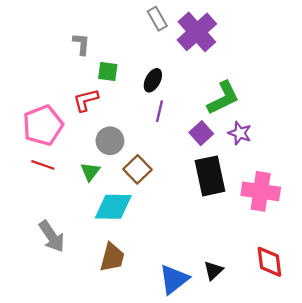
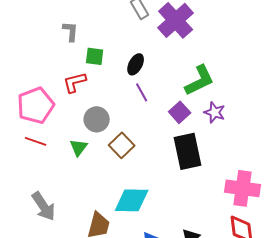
purple line: (159, 111) -> (142, 92), turned -42
pink cross: (261, 191) -> (243, 188), moved
cyan diamond: (113, 207) -> (132, 200), moved

